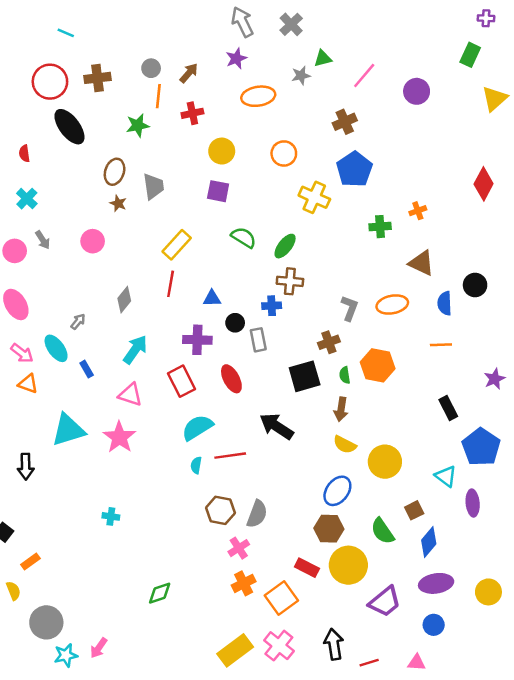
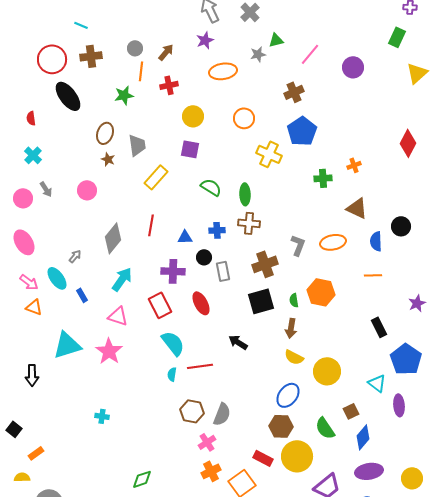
cyan line: (66, 33) -> (81, 25), moved
yellow rectangle: (177, 245) -> (156, 177), moved
green ellipse: (285, 246) -> (245, 194), turned -40
gray diamond: (124, 300) -> (113, 238), size x1.4
blue cross: (272, 306) -> (217, 230), moved
brown cross: (329, 342) -> (265, 264), moved, size x1.4
black arrow: (277, 426) -> (238, 342), size x0.7
cyan semicircle: (197, 428) -> (173, 343), turned 84
yellow semicircle: (13, 591) -> (22, 477), turned -70

